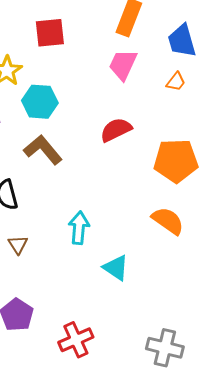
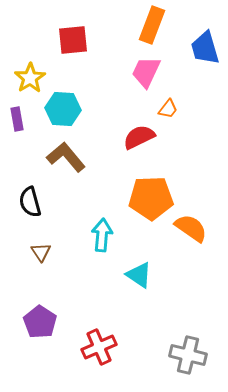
orange trapezoid: (176, 82) -> (168, 109), moved
orange pentagon: (176, 161) -> (151, 198), moved

